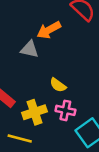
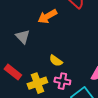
gray triangle: (30, 49) -> (23, 37), moved, turned 35

